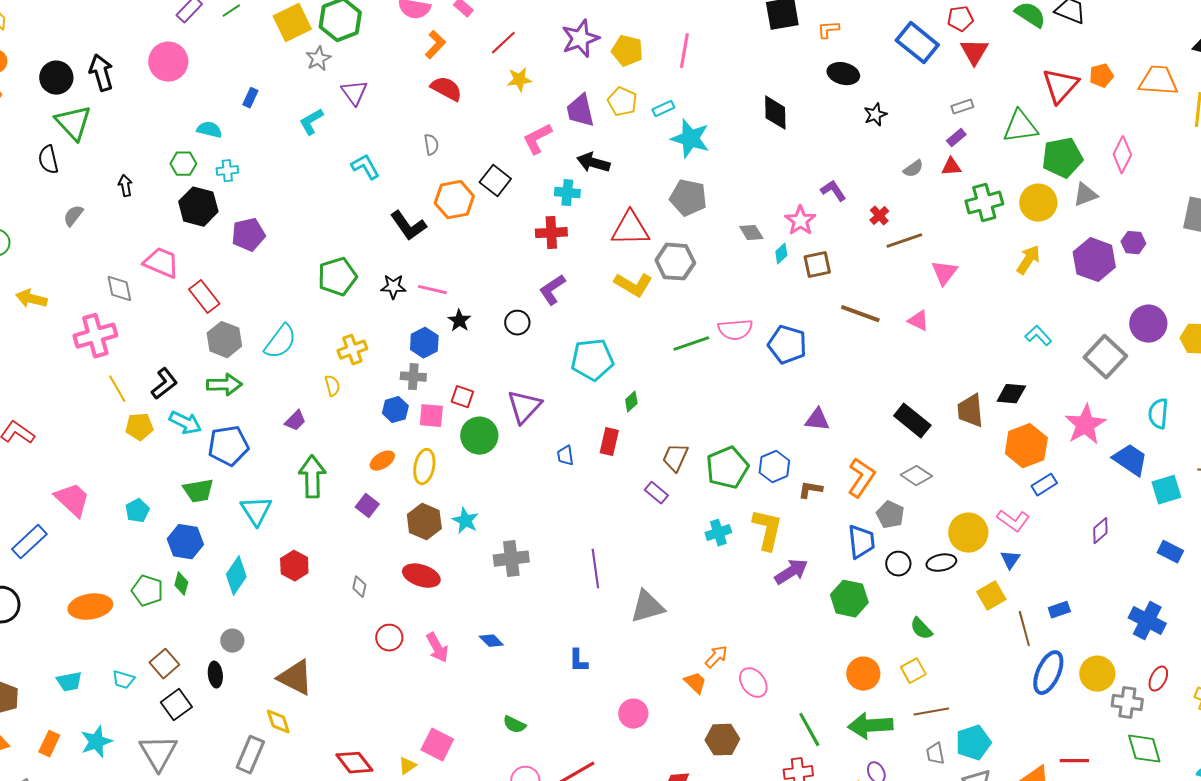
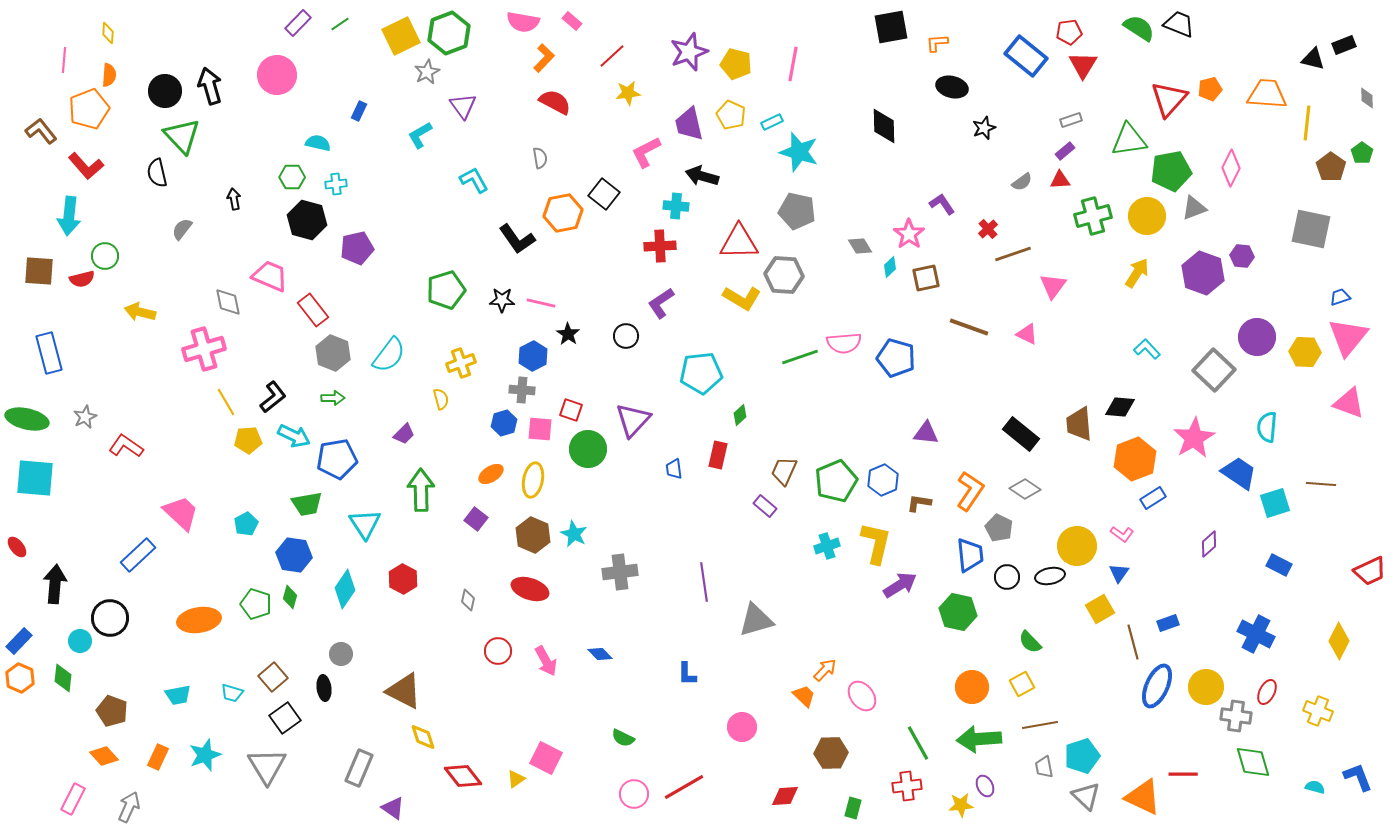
green arrow: (224, 385) -> (333, 398), size x0.7
pink L-shape: (1013, 521) -> (1122, 534), size x0.7
yellow diamond: (278, 722) -> (423, 737), moved

